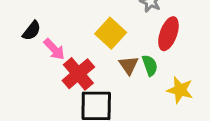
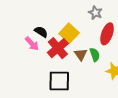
black semicircle: (32, 31) -> (41, 32), moved, turned -96
red cross: (78, 74) -> (58, 48), moved

